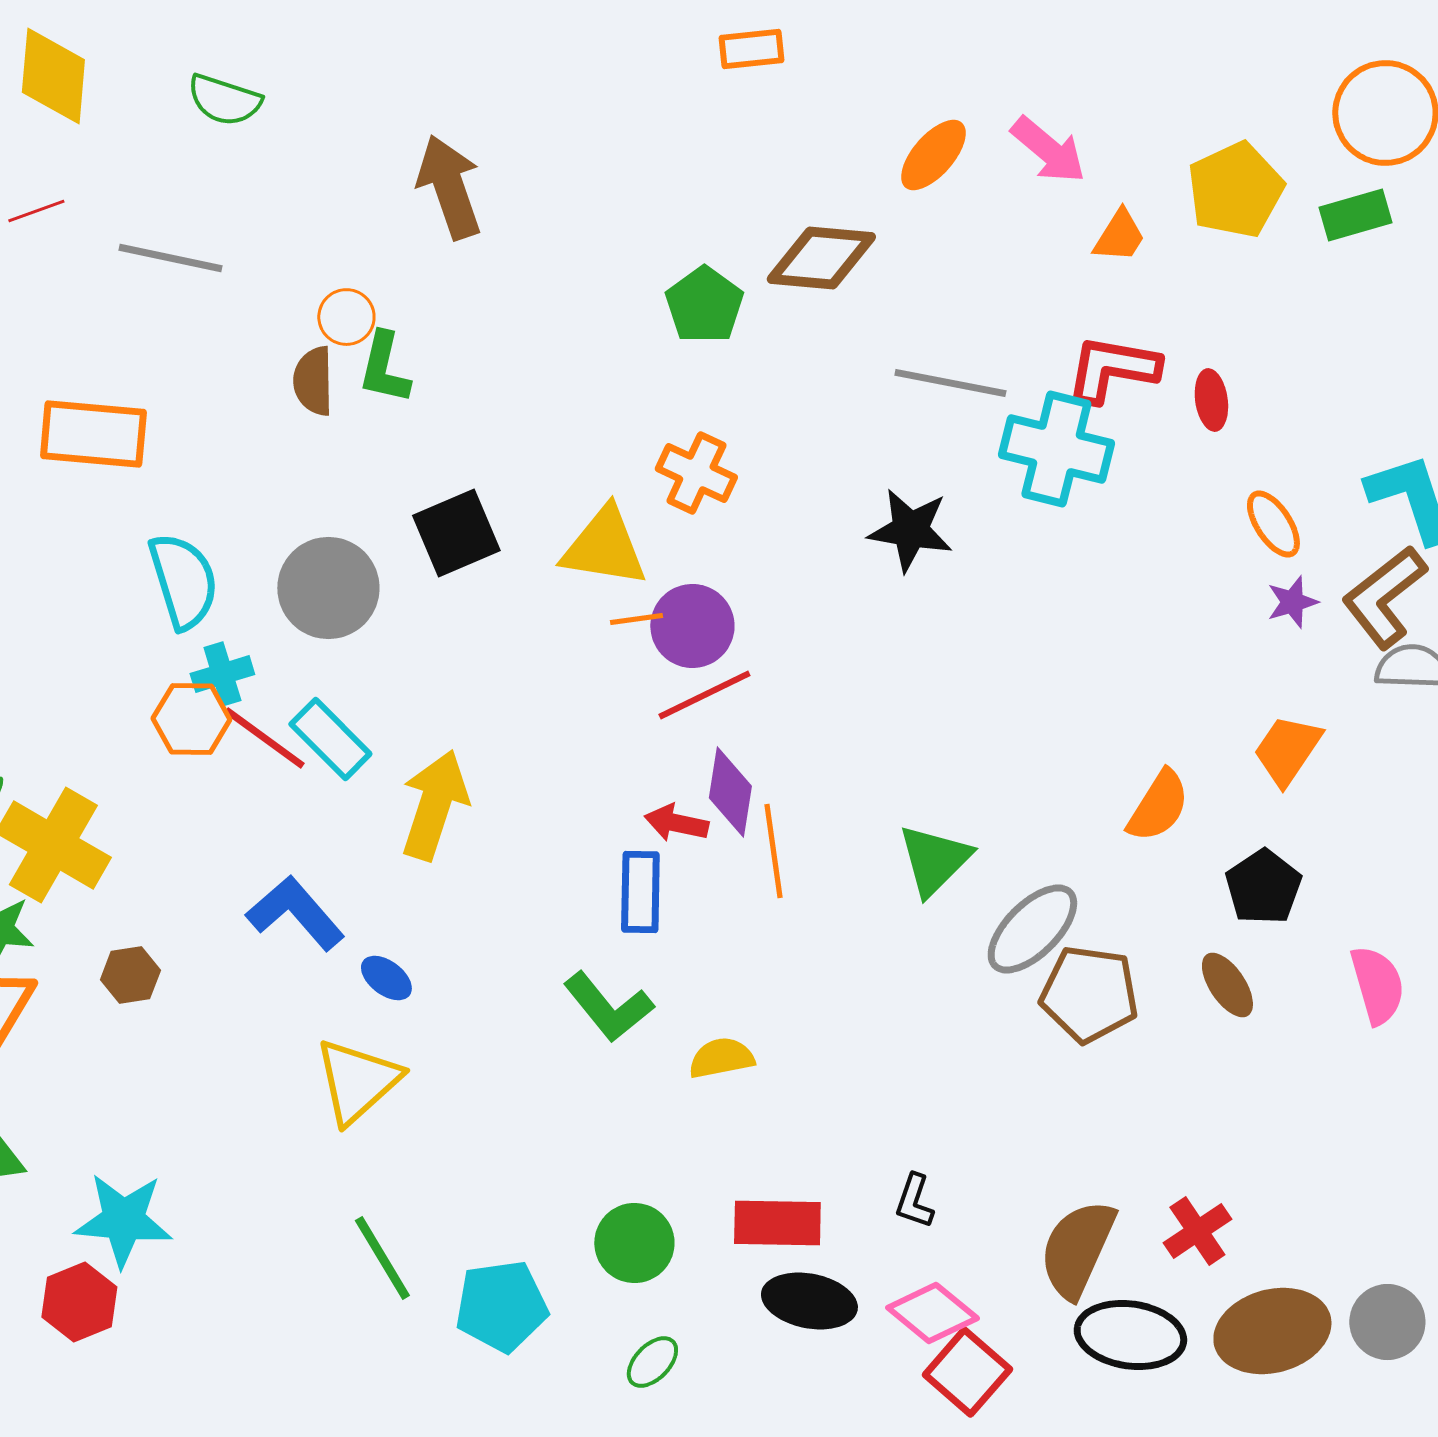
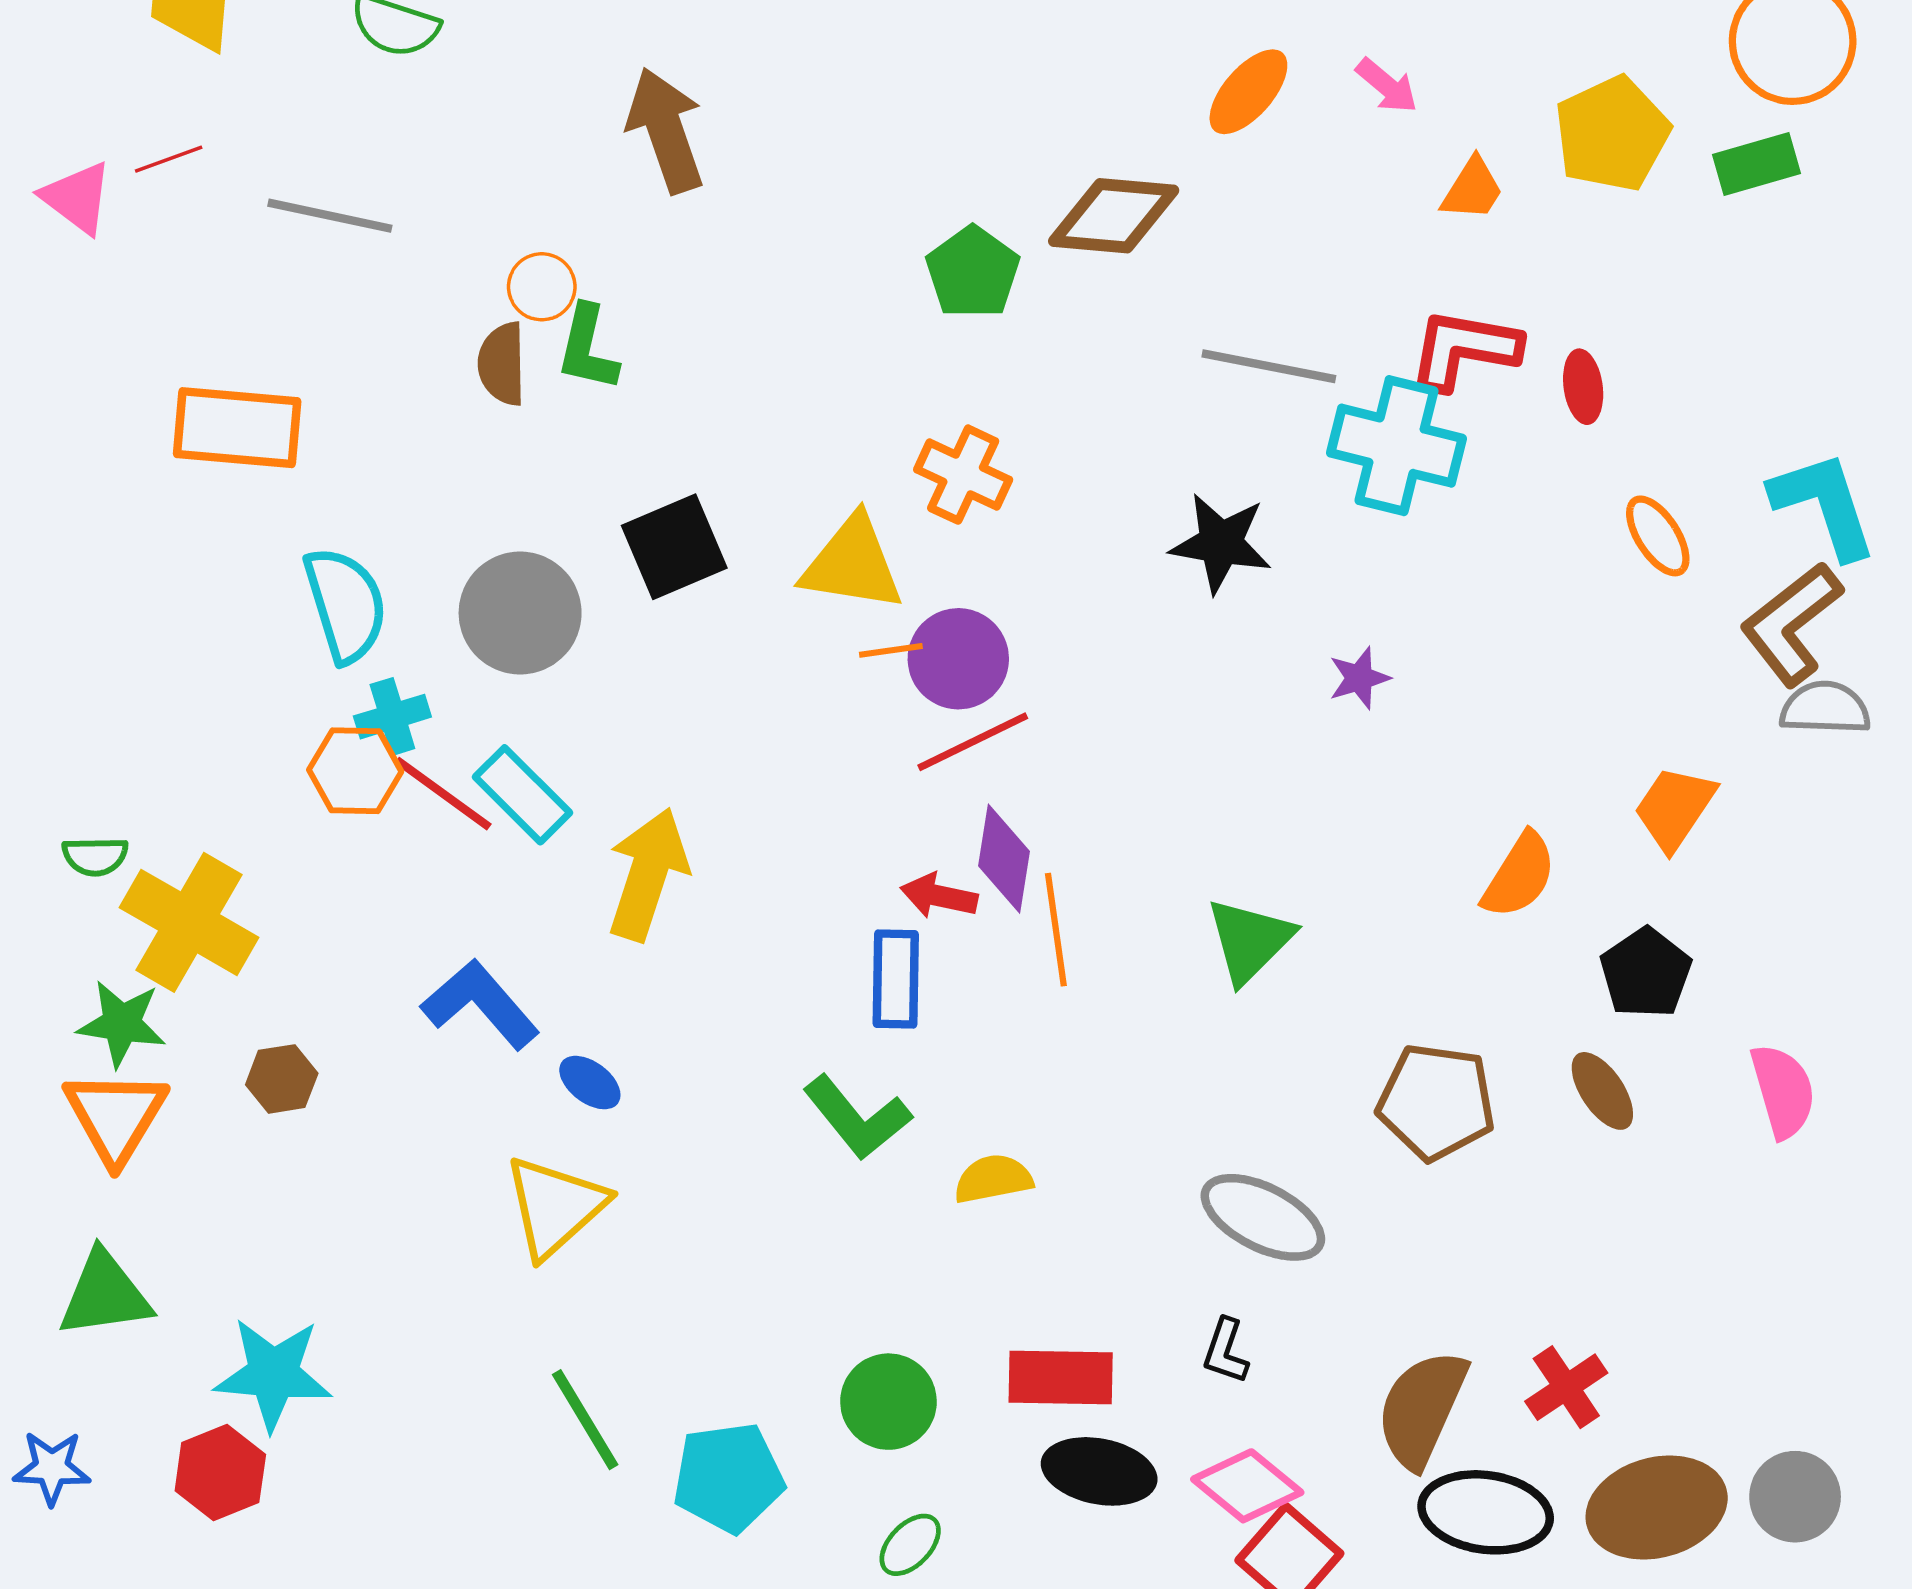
pink arrow: (1048, 150) -> (1387, 86), size x0.7
purple star: (1292, 602) -> (1359, 678), moved
gray ellipse: (1032, 929) -> (1263, 1217), moved, turned 72

